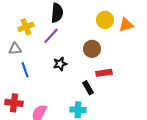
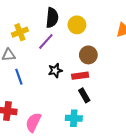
yellow circle: (105, 20) -> (77, 25), moved
red rectangle: (104, 73) -> (80, 76), moved

